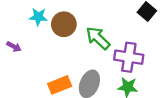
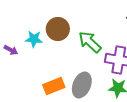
cyan star: (38, 17) -> (34, 39), moved

